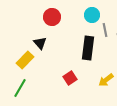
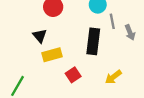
yellow rectangle: (25, 60) -> (52, 55), moved, turned 30

